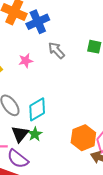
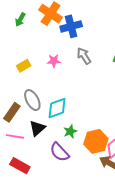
green star: (35, 134) -> (70, 131), moved
purple semicircle: (18, 159) -> (59, 152), moved

